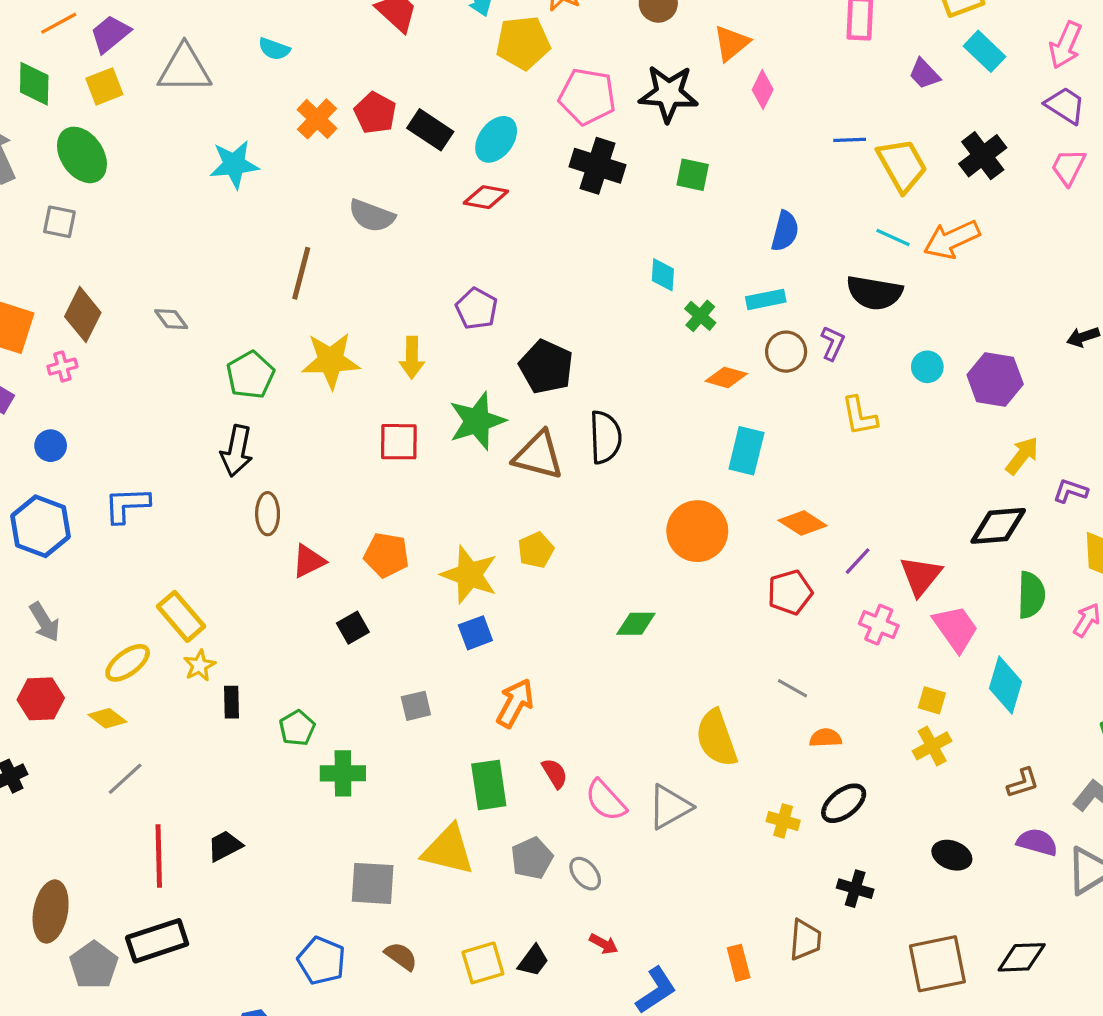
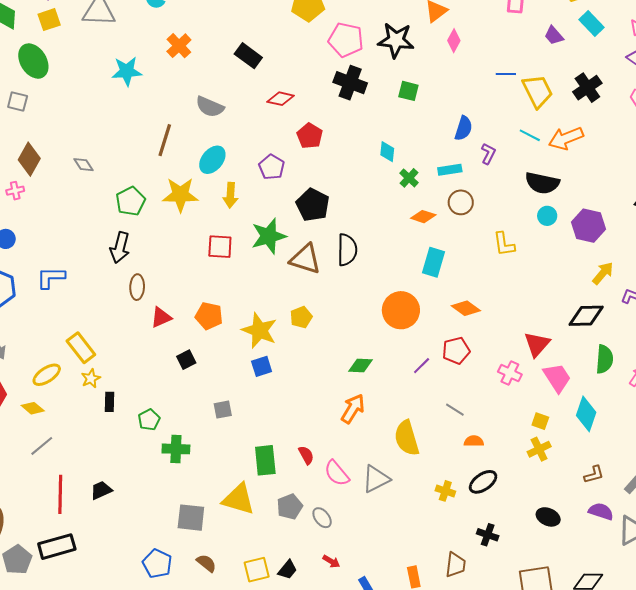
red pentagon: (375, 113) -> (310, 136), moved
cyan ellipse: (496, 139) -> (212, 160), moved
black semicircle: (874, 293) -> (542, 183), moved
purple L-shape: (833, 343) -> (488, 154), moved
purple line: (858, 561) -> (422, 366), moved
orange arrow: (515, 703) -> (353, 409), moved

